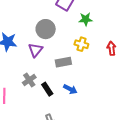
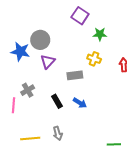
gray circle: (46, 29) -> (40, 40), moved
gray cross: (29, 80) -> (28, 90), moved

